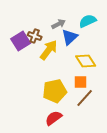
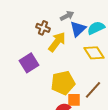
cyan semicircle: (88, 21) -> (96, 28), moved
purple square: (21, 41) -> (29, 63), moved
orange square: (81, 82) -> (74, 100), moved

